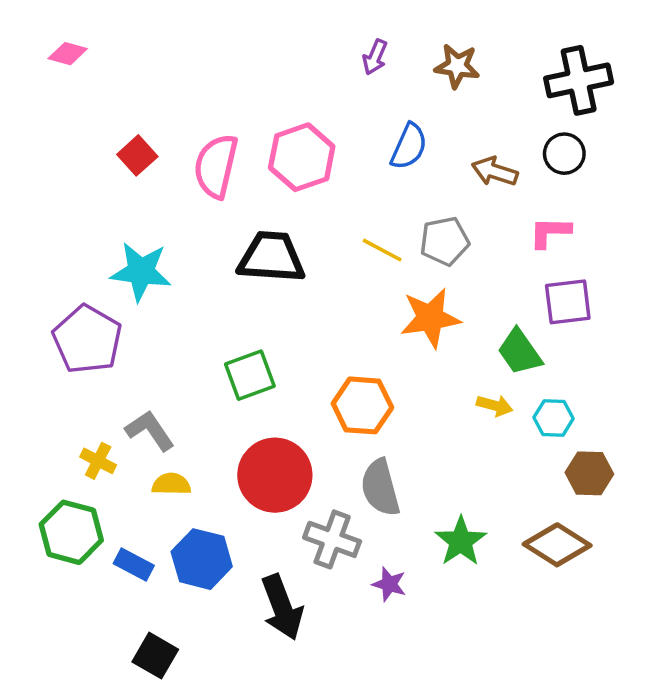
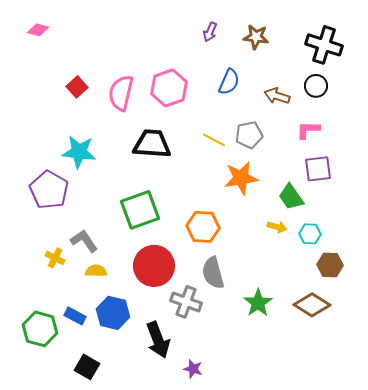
black cross: (579, 80) -> (324, 45), turned 30
green square: (250, 375) -> (140, 210), size x1.4
green hexagon: (71, 532) -> (40, 329), moved
purple star: (389, 584) -> (193, 369), moved

